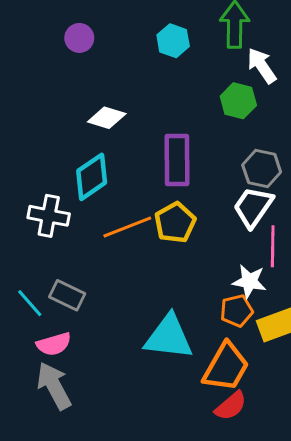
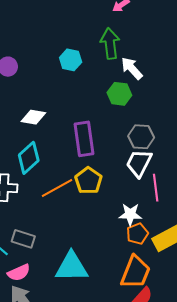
white star: (249, 281) -> (130, 214), moved
cyan triangle: (169, 337) -> (72, 267), moved

